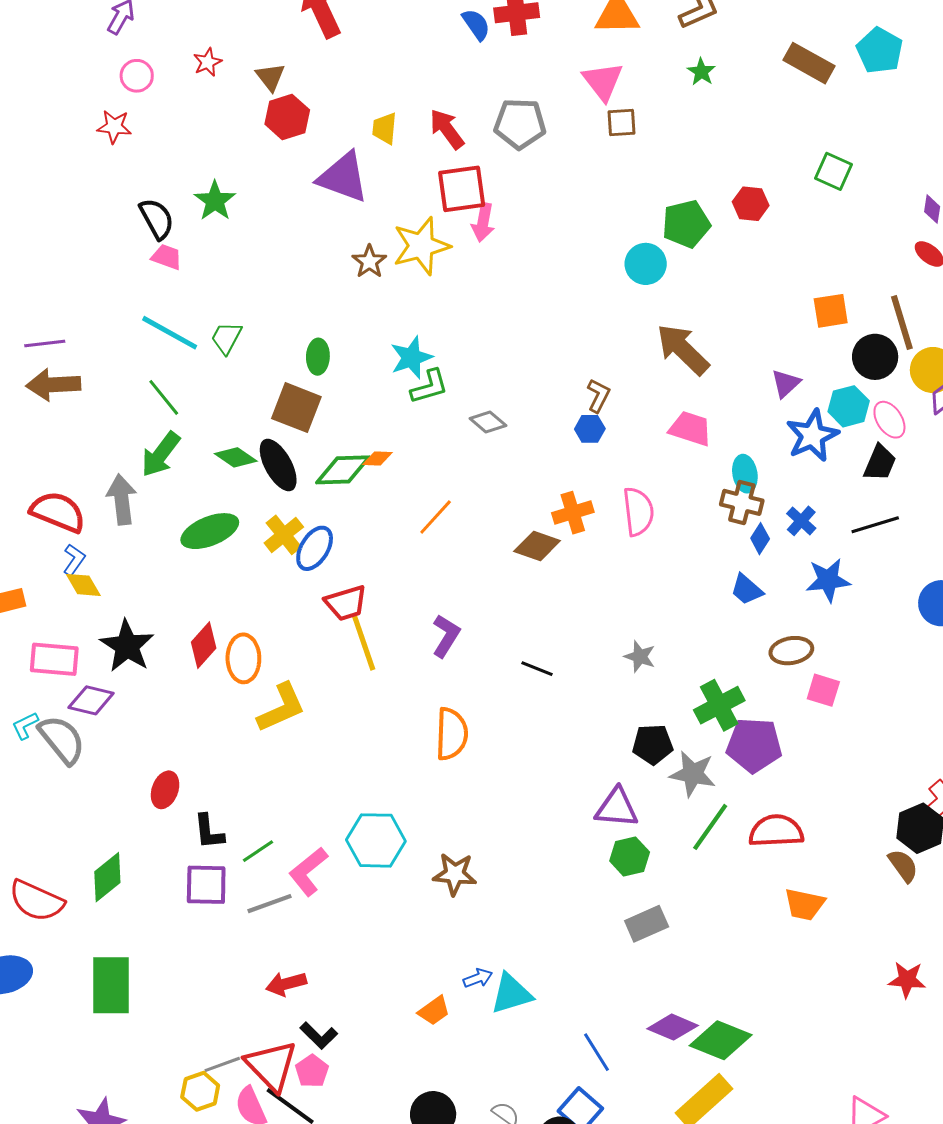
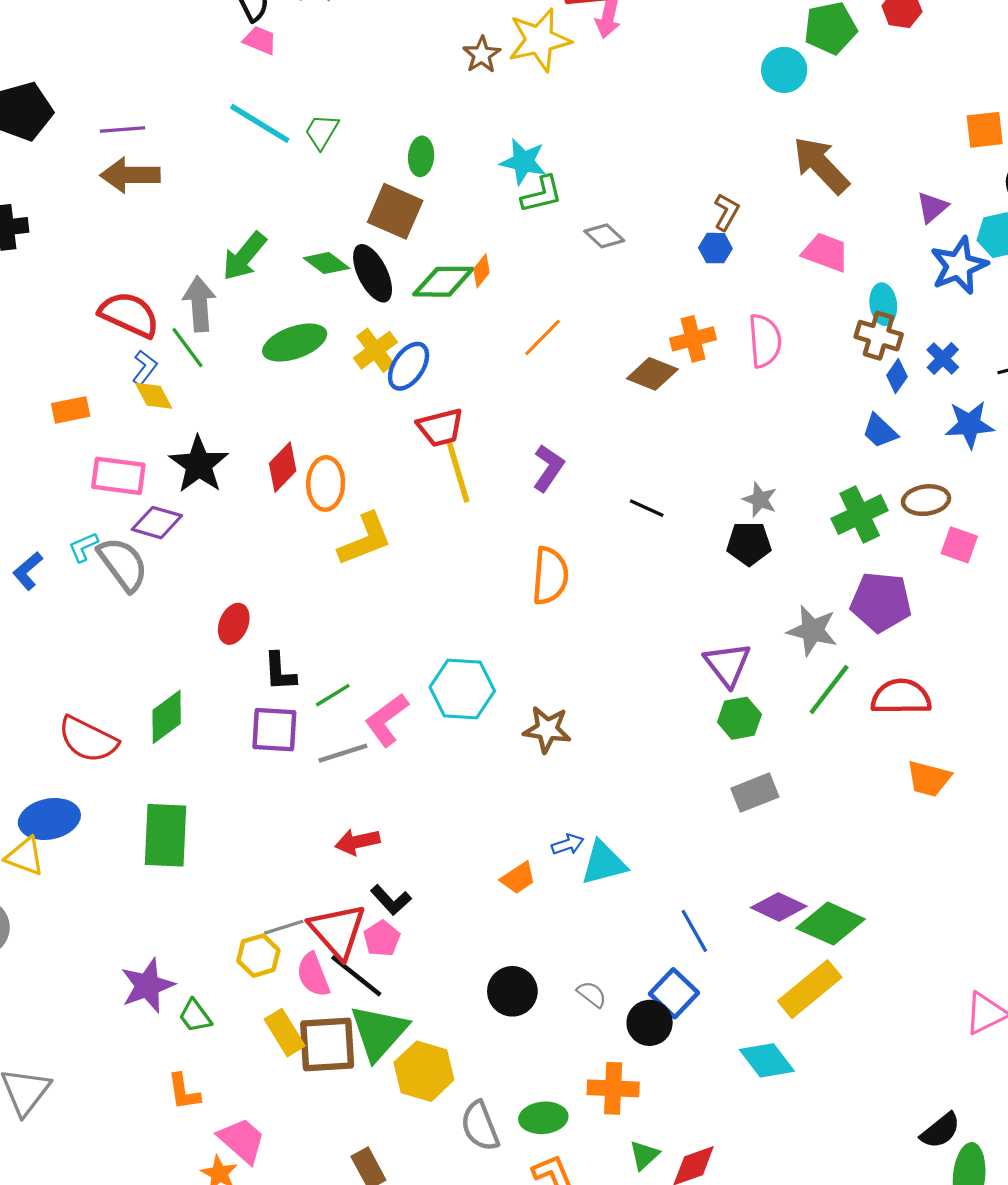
cyan star: (411, 358) -> (523, 162), turned 30
green line: (164, 397) -> (187, 348), moved
orange diamond: (377, 458) -> (482, 271), turned -56
green cross: (719, 705) -> (860, 515), moved
black pentagon: (653, 744) -> (749, 543), moved
purple triangle: (617, 808) -> (727, 664), turned 45

